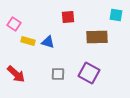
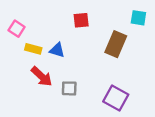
brown rectangle: (97, 37) -> (116, 44), turned -65
purple square: (89, 73) -> (116, 98), moved
red arrow: (16, 74) -> (42, 76), moved

